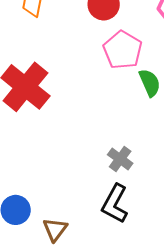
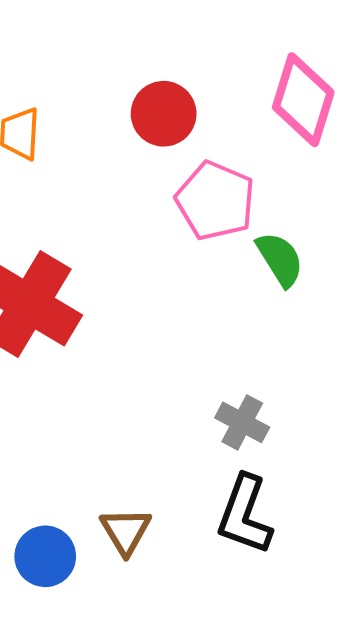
brown triangle: (55, 229) -> (126, 531), moved

